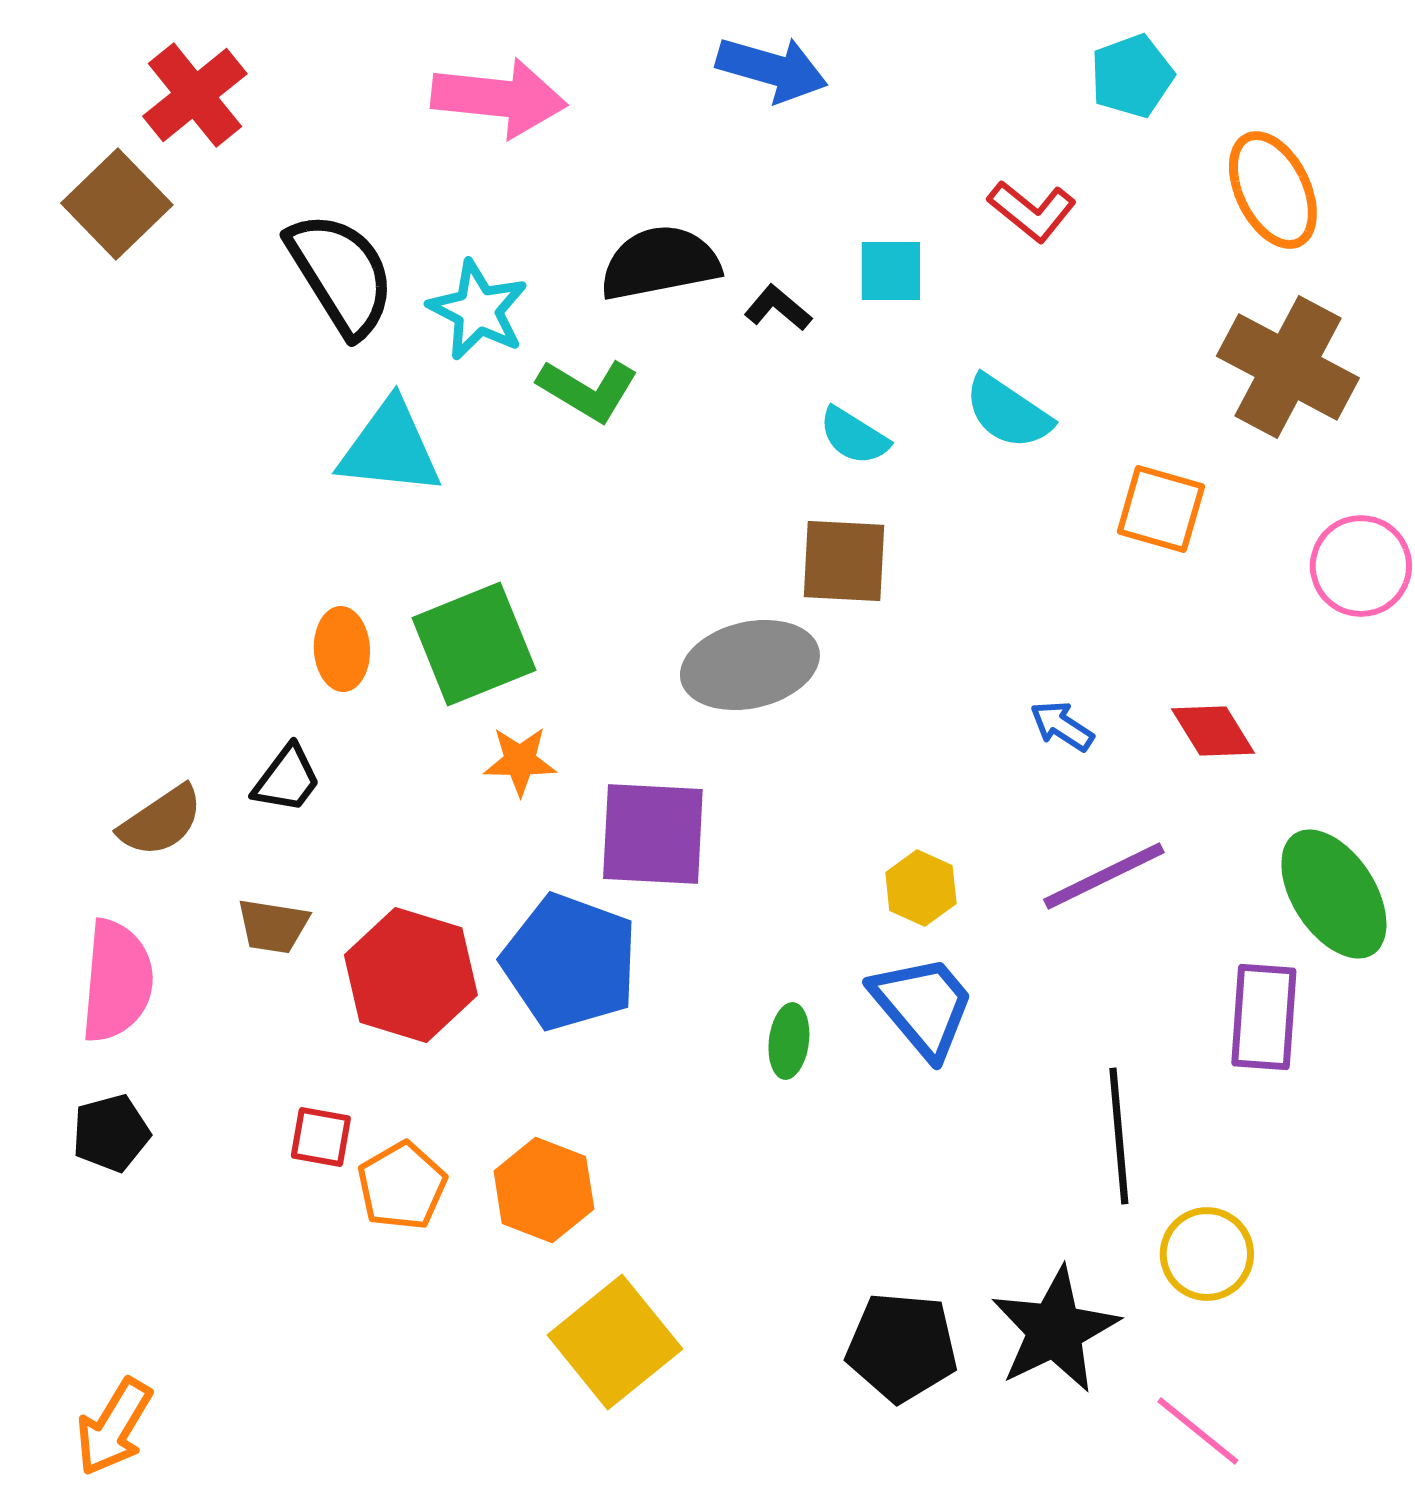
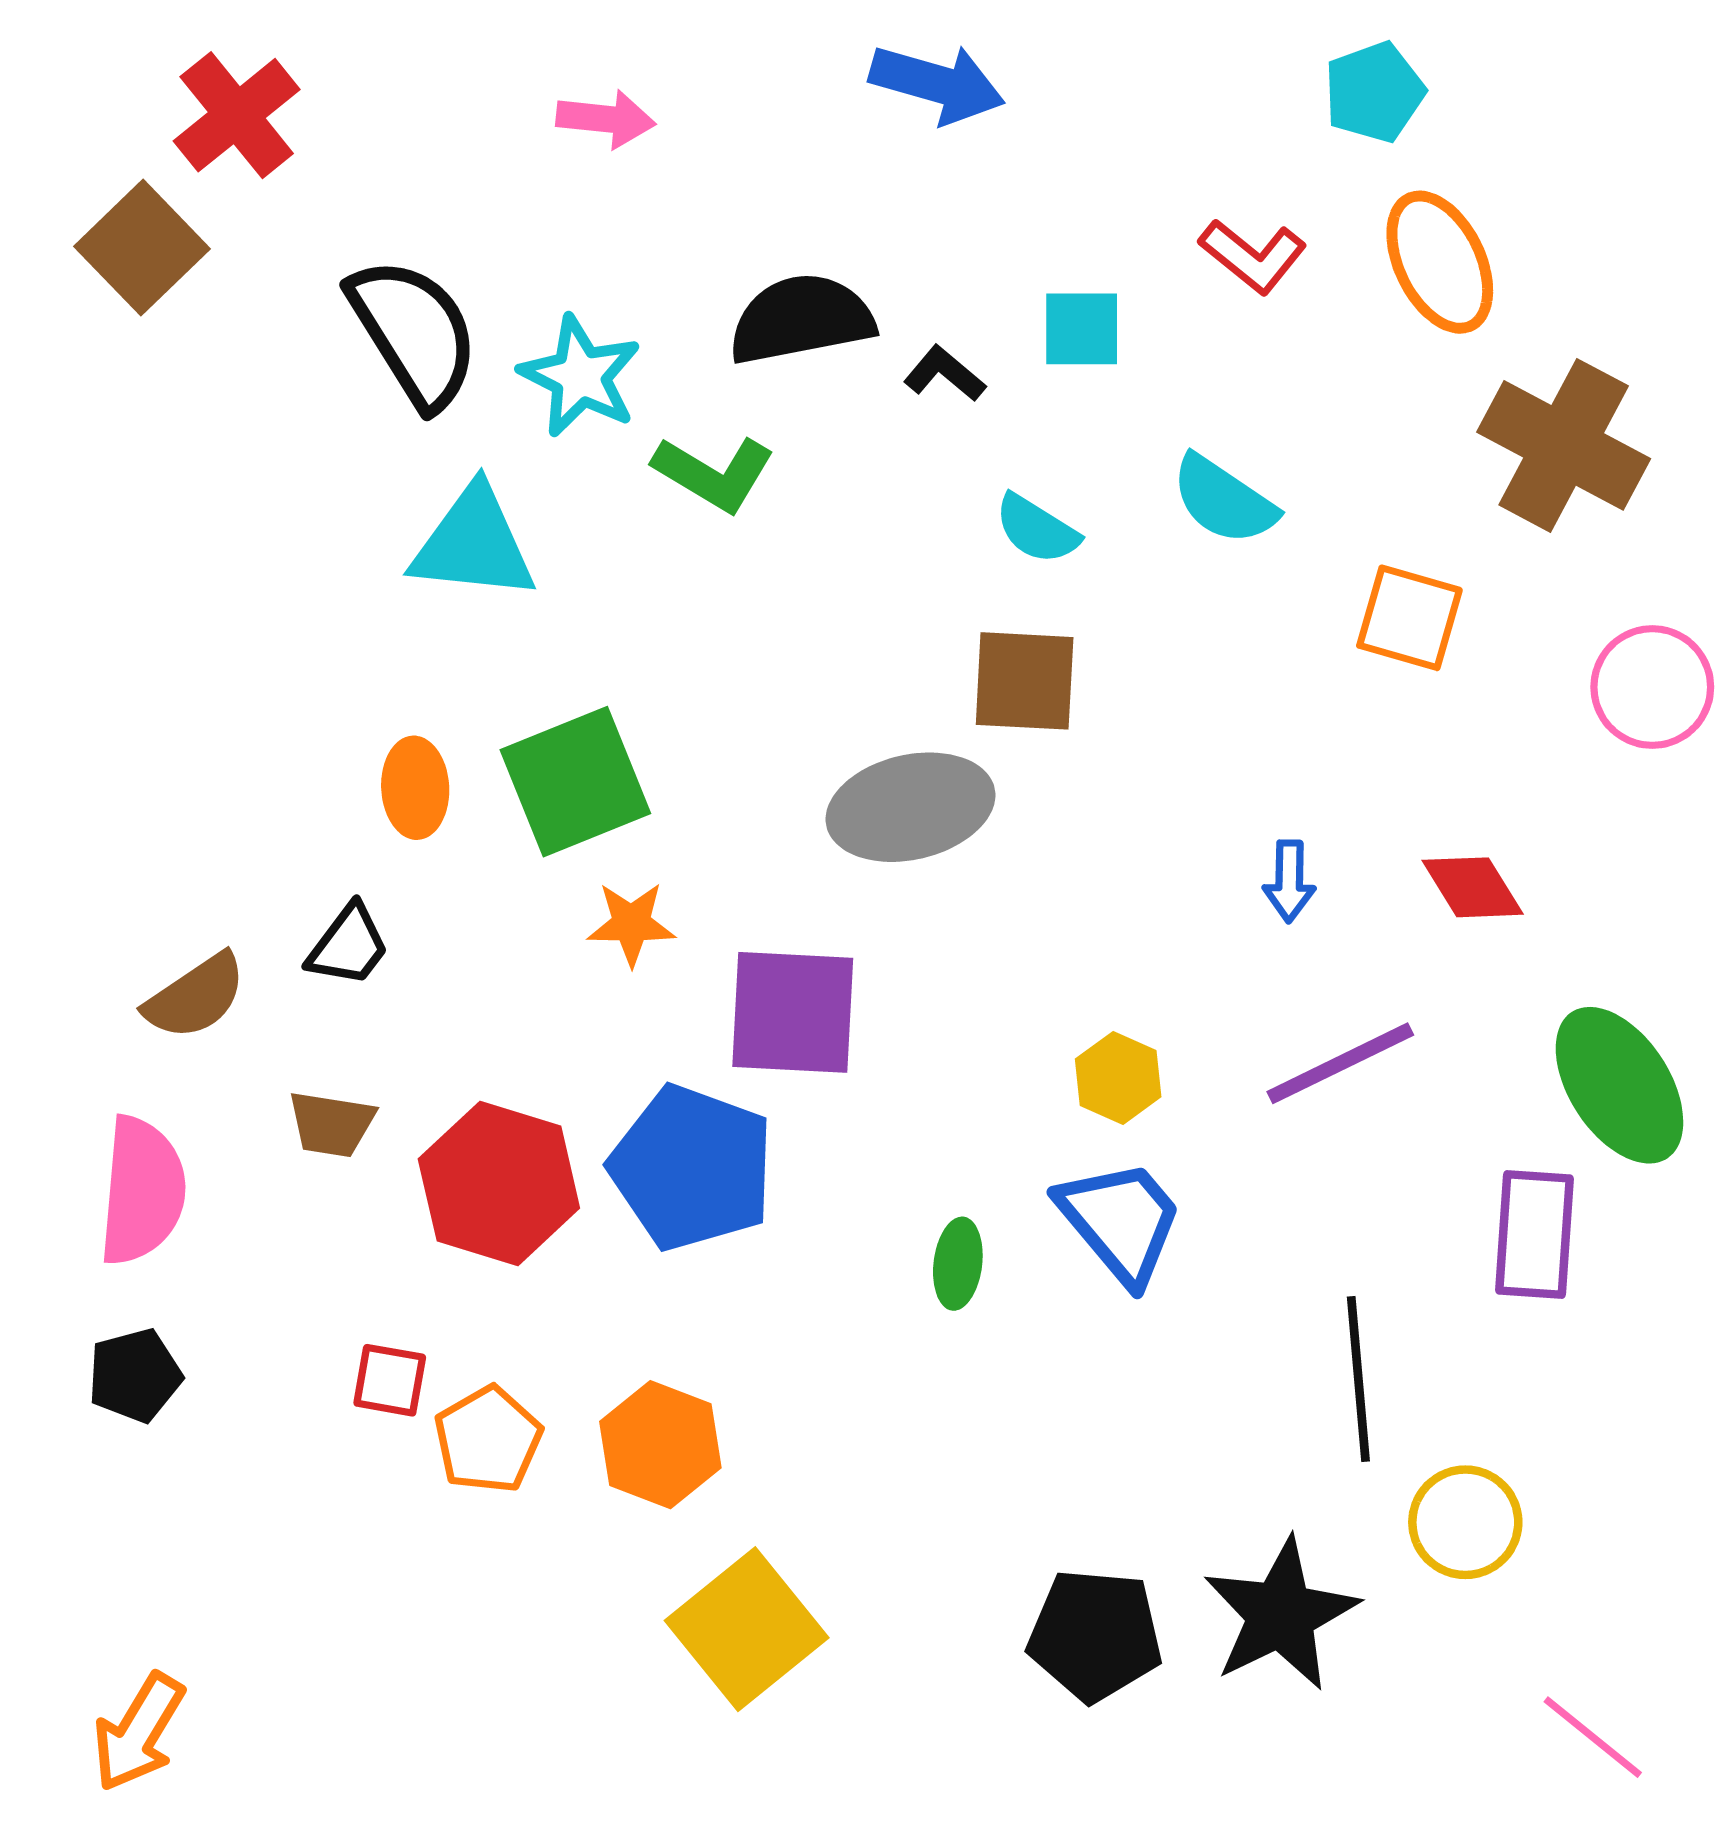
pink arrow: (499, 98) -> (606, 119), size x0.6
orange ellipse: (1273, 190) -> (1440, 262), moved
blue arrow: (1062, 726) -> (1289, 881), turned -122
pink line: (1198, 1431) -> (1593, 1737), moved

